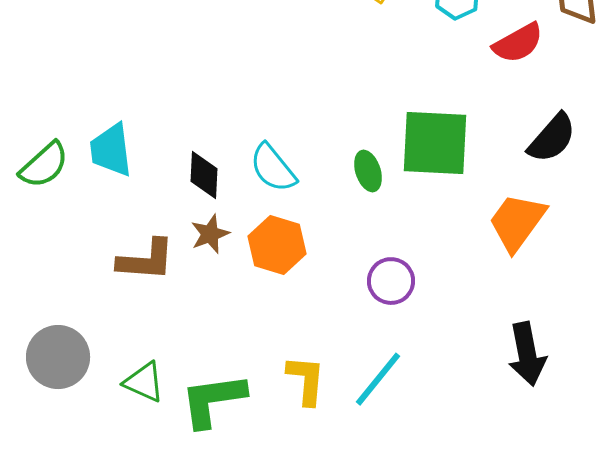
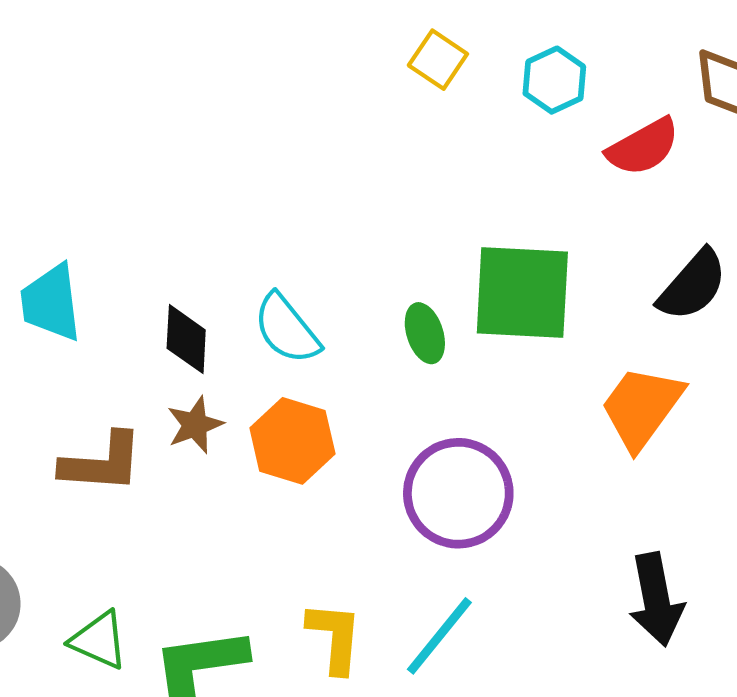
purple circle: (391, 281) -> (458, 493), size x1.6

